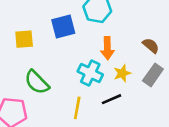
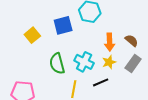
yellow square: (24, 39) -> (32, 35), turned -35
orange arrow: (107, 48) -> (110, 42), moved
green semicircle: (37, 82) -> (57, 64), moved, turned 30

